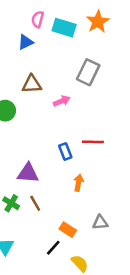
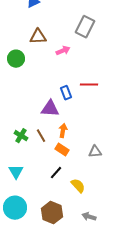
purple triangle: (28, 173) -> (50, 109), moved
orange arrow: (79, 183) -> (63, 131), moved
orange rectangle: (68, 230) -> (62, 150), moved

